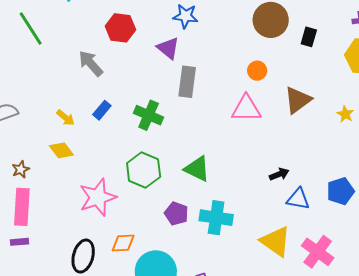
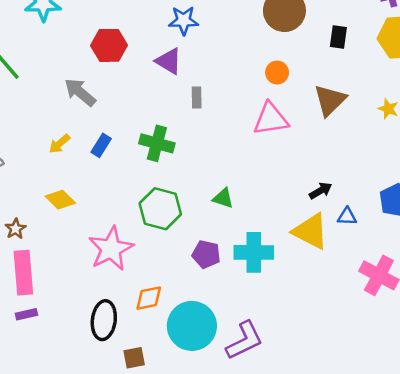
black rectangle: (309, 37) -> (338, 37), moved
gray rectangle: (187, 82) -> (197, 98), size x0.6
yellow arrow: (66, 118) -> (59, 144), moved, turned 108
green triangle: (197, 169) -> (223, 198), size x0.7
blue triangle: (298, 199) -> (347, 216), size x0.7
yellow triangle: (276, 241) -> (310, 231), moved

